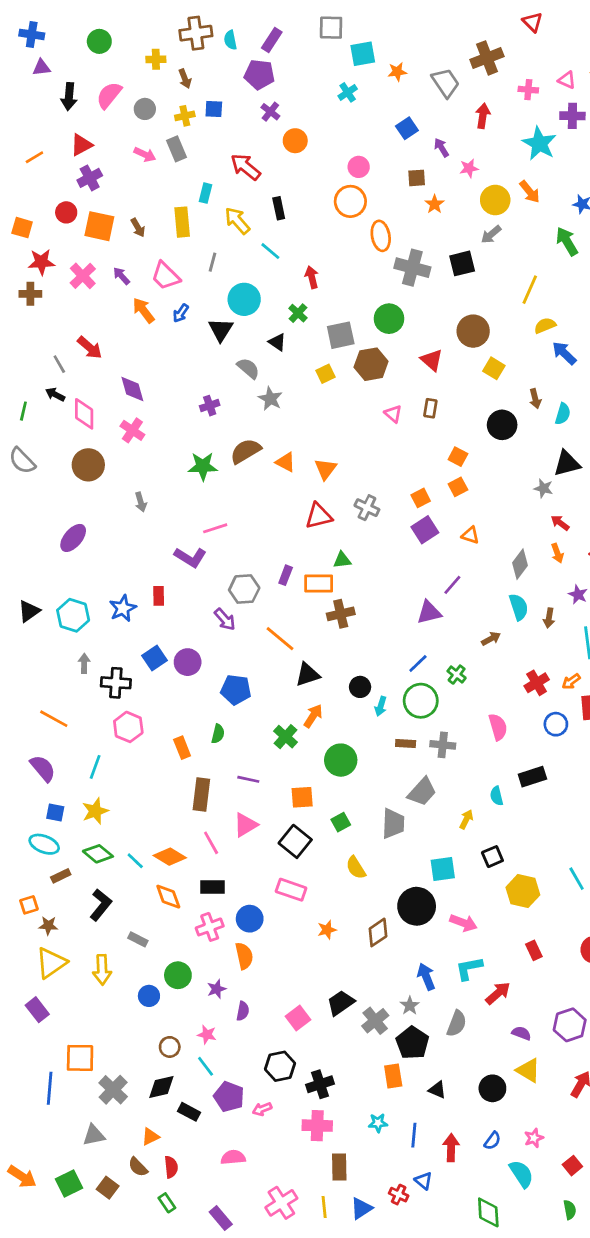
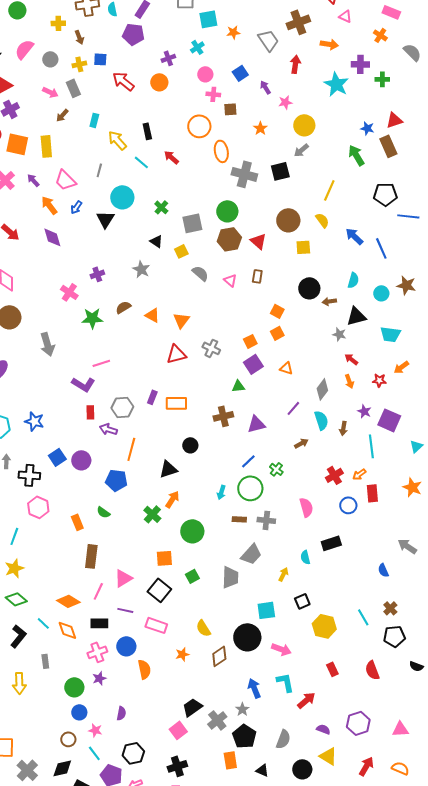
pink triangle: (567, 80) -> (345, 16), moved
pink cross: (528, 90) -> (213, 94), moved
purple cross: (270, 112) -> (168, 58), moved, turned 32
red arrow: (246, 167) -> (123, 81), moved
pink circle: (359, 167) -> (205, 74), moved
brown square: (417, 178) -> (230, 109), moved
orange arrow: (530, 192) -> (329, 44), moved, turned -42
yellow rectangle: (182, 222) -> (46, 146), moved
brown arrow: (138, 228) -> (62, 115), moved, turned 72
red arrow: (312, 277) -> (171, 157), moved, turned -35
yellow semicircle: (545, 326) -> (322, 220), moved, turned 77
black triangle: (277, 342) -> (156, 241), moved
brown hexagon: (371, 364) -> (229, 239), moved
gray semicircle: (248, 368) -> (200, 273), moved
yellow square: (494, 368) -> (303, 247), turned -35
purple diamond: (132, 389) -> (52, 237), moved
brown arrow: (535, 399) -> (329, 301), moved, turned 96
pink cross: (132, 430) -> (69, 292), moved
brown semicircle: (246, 451) -> (123, 307), size x0.7
gray arrow: (141, 502) -> (47, 344), size x1.6
green triangle: (342, 560) -> (238, 386), moved
purple line: (452, 585) -> (293, 408), moved
red rectangle: (159, 596) -> (90, 412), moved
blue star: (123, 608) -> (34, 421), turned -30
brown cross: (341, 614) -> (223, 416), moved
purple arrow: (225, 619) -> (108, 429), turned 150
orange line: (280, 639) -> (131, 449), moved, turned 65
black circle: (360, 687) -> (190, 445), moved
green semicircle: (218, 734) -> (103, 512), turned 112
purple line: (248, 779) -> (125, 610), moved
pink line: (211, 843) -> (98, 591), turned 54
cyan line: (135, 861) -> (43, 623), moved
yellow semicircle: (356, 868) -> (203, 628), moved
gray rectangle: (138, 939) -> (45, 661), turned 56
orange semicircle: (244, 956) -> (144, 669), moved
cyan L-shape: (469, 968) -> (285, 682), turned 90
purple star: (217, 989) -> (99, 678), moved
blue circle: (149, 996) -> (79, 712), moved
pink square: (298, 1018) -> (178, 730), moved
gray semicircle: (457, 1024) -> (283, 739), moved
black hexagon: (280, 1066) -> (133, 753), moved

